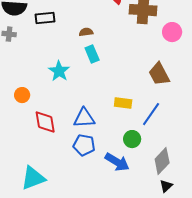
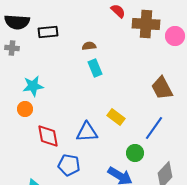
pink circle: (172, 32) -> (175, 36), moved
cyan star: (59, 71) -> (33, 86), moved, turned 30
yellow rectangle: (123, 103) -> (116, 117), moved, turned 30
blue pentagon: (84, 145) -> (69, 165), moved

